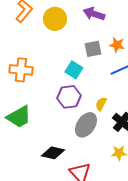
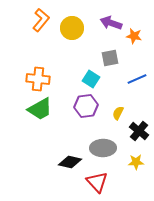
orange star: (117, 45) -> (134, 36), moved
green trapezoid: (19, 117) -> (40, 109), moved
gray ellipse: (86, 125) -> (103, 148), moved, turned 55

